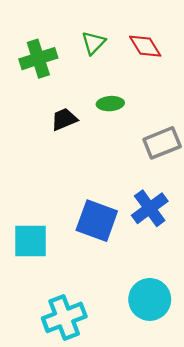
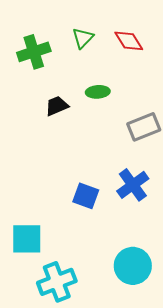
blue square: (97, 221) -> (86, 196), size x0.7
cyan square: (30, 241) -> (27, 239), moved

